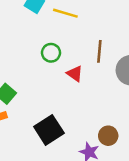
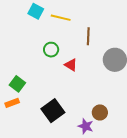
brown line: (99, 51) -> (88, 36), moved

